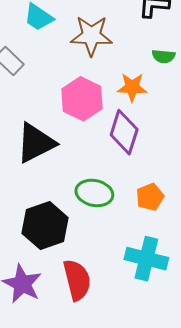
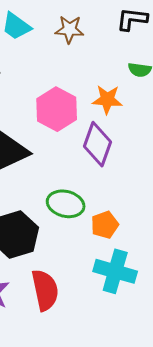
brown star: (91, 36) -> (69, 29), moved, size x0.7
orange pentagon: (150, 197) -> (105, 225), moved

